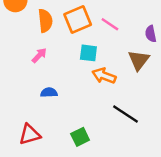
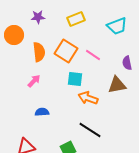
orange square: (78, 19) -> (66, 51), turned -35
brown triangle: (139, 60) -> (117, 85), turned 42
black line: (126, 114) -> (90, 130), moved

